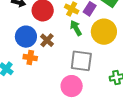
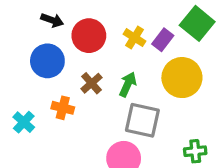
green arrow: (76, 28) -> (128, 84), moved, turned 49
blue circle: (26, 37) -> (47, 61), moved

